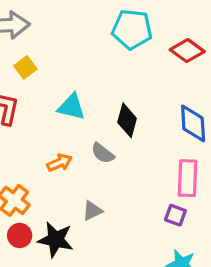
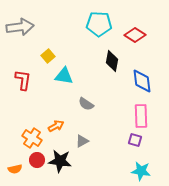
yellow square: (25, 67) -> (48, 56), moved
black diamond: (127, 120) -> (112, 61), moved
orange arrow: (59, 163) -> (56, 126), moved

